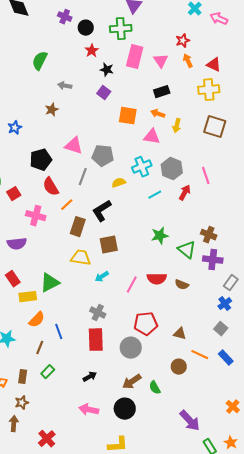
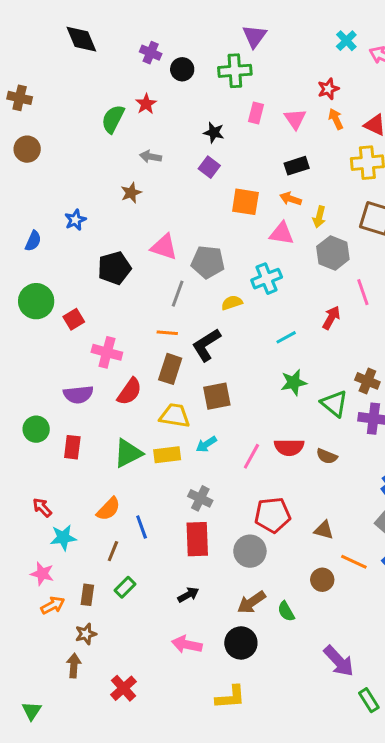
red star: (92, 51) -> (146, 104), moved
pink rectangle: (135, 57) -> (256, 113), size x0.6
gray hexagon: (172, 169) -> (333, 253), moved
red semicircle: (51, 187) -> (129, 392), moved, turned -114
cyan line: (155, 195) -> (286, 337), moved
orange line: (67, 205) -> (167, 333), moved, turned 48
red rectangle: (13, 279) -> (72, 447), turned 42
yellow rectangle: (28, 297) -> (167, 455), moved

